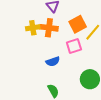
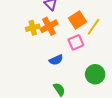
orange cross: (49, 28) -> (49, 26), turned -30

